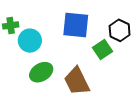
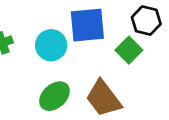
cyan circle: (30, 41) -> (51, 45), moved

